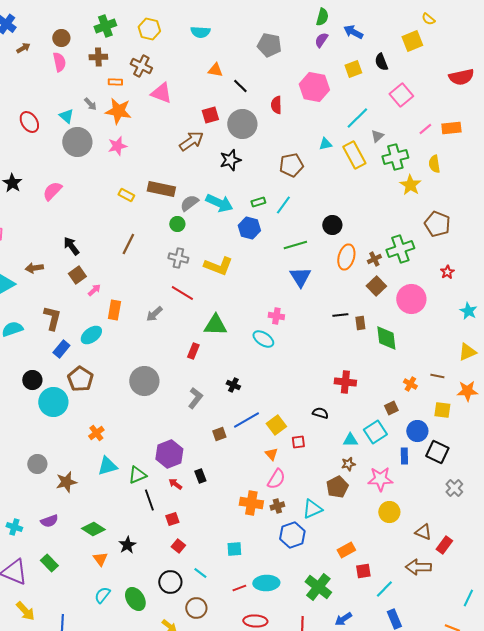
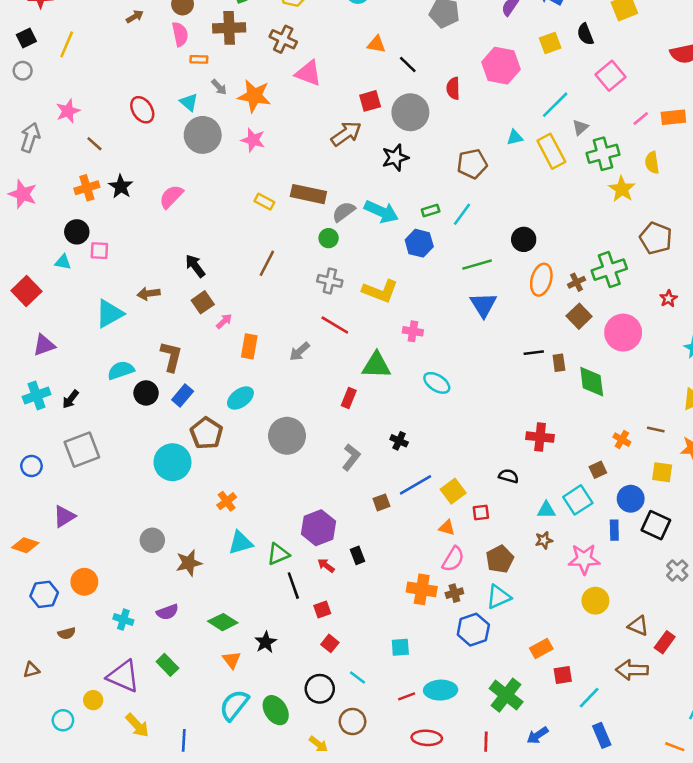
brown cross: (98, 57) -> (229, 28), size x1.4
orange rectangle: (115, 82) -> (199, 59), moved
pink star: (117, 146) -> (253, 140), turned 30
pink cross: (276, 316) -> (413, 331), moved
cyan ellipse: (91, 335) -> (240, 398), moved
black circle: (32, 380) -> (146, 393), moved
orange triangle: (271, 454) -> (447, 528), turned -32
brown pentagon: (337, 487) -> (500, 559), moved
cyan semicircle: (102, 595) -> (234, 705), size x1.5

